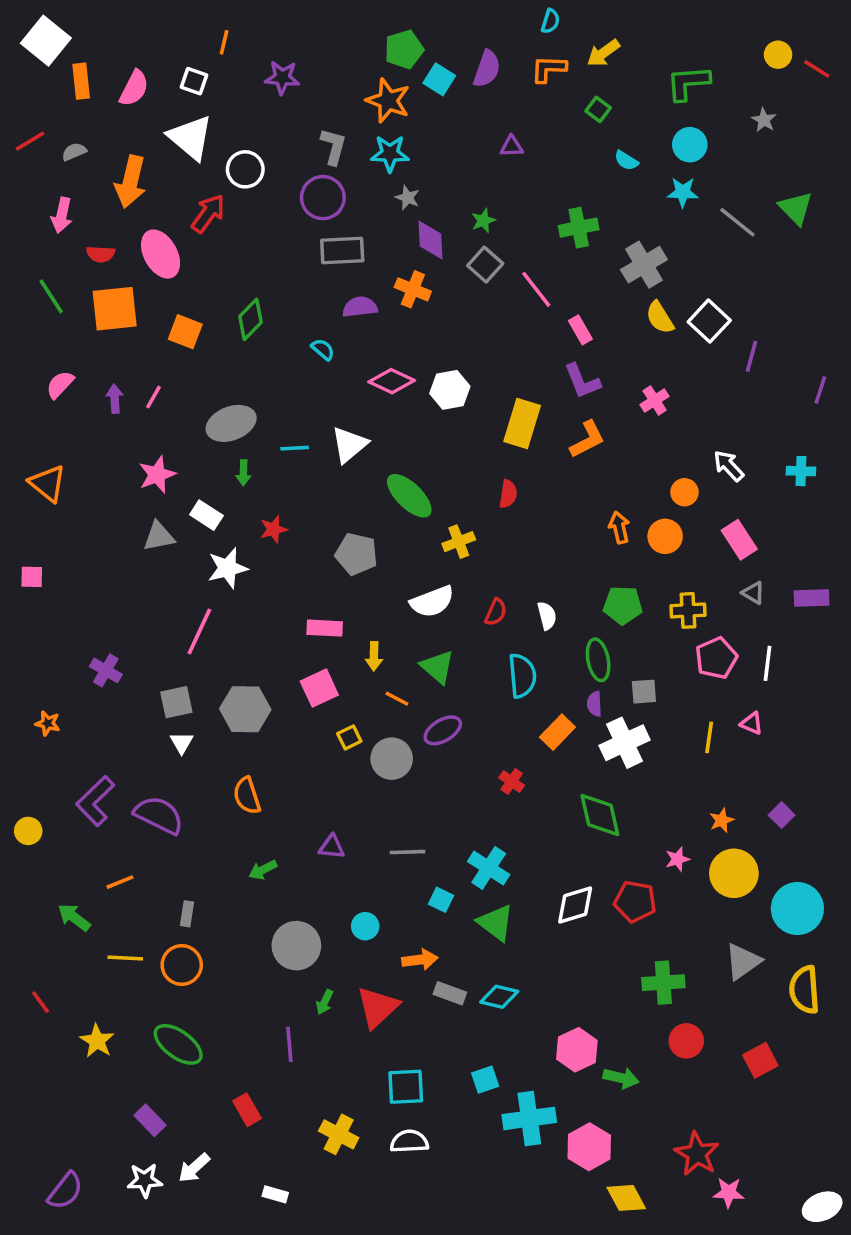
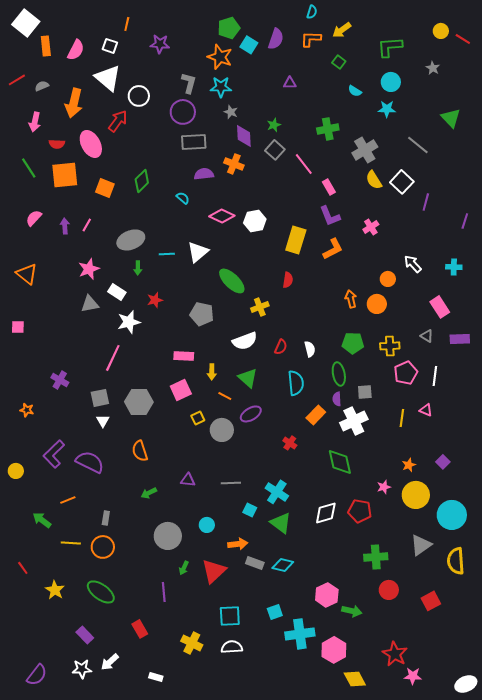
gray line: (737, 222) -> (418, 145), moved
pink rectangle: (739, 540) -> (440, 307), moved

